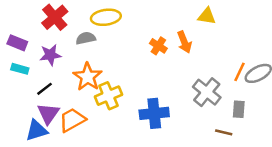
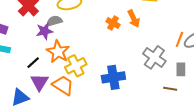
purple star: (50, 55) -> (45, 31), moved
black line: (45, 89) -> (33, 63), moved
purple triangle: (48, 114) -> (39, 82), moved
orange trapezoid: (72, 120) -> (63, 85), moved, turned 65

